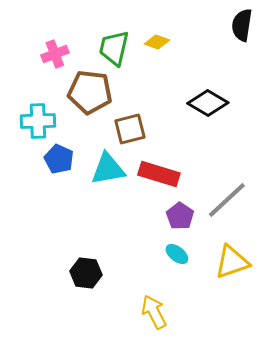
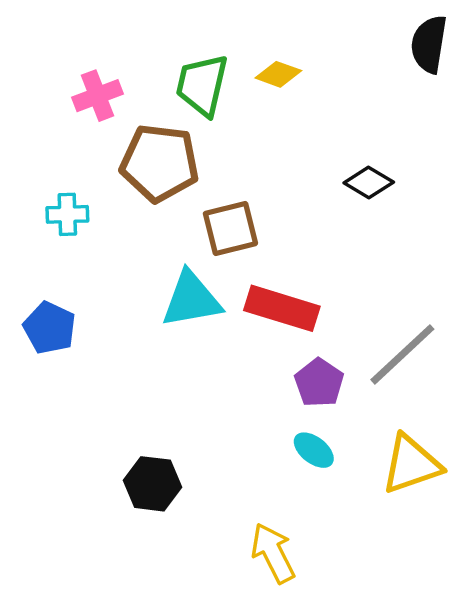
black diamond: (208, 103) -> (369, 182), size x0.7
cyan cross: (38, 121) -> (67, 214), size x0.7
blue pentagon: (59, 159) -> (50, 328), moved

